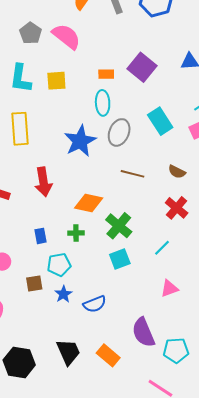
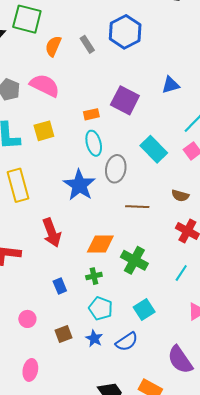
cyan square: (120, 259) -> (144, 309), moved
cyan pentagon: (59, 265) -> (101, 308), moved, turned -30

